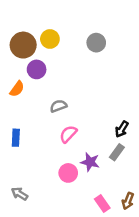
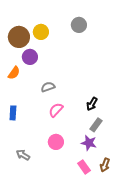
gray circle: (96, 43) -> (79, 25), moved
black arrow: (122, 129) -> (92, 104), moved
purple star: (90, 162) -> (89, 143), moved
gray arrow: (19, 194) -> (23, 155), moved

